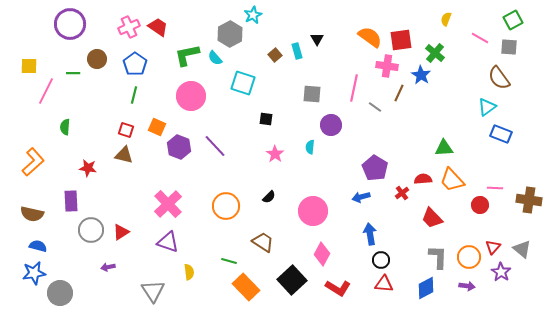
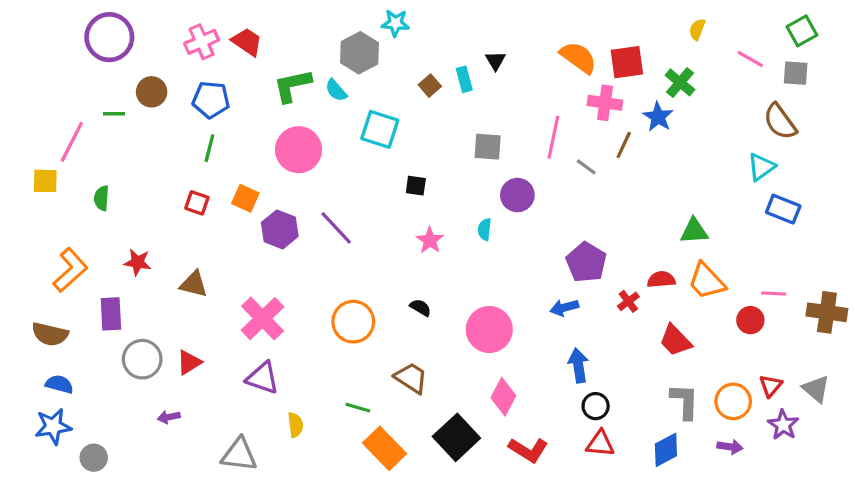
cyan star: (253, 15) -> (395, 23), turned 30
blue pentagon: (135, 64) -> (211, 100), turned -30
yellow square: (29, 66) -> (45, 181), moved
brown triangle: (124, 155) -> (194, 284), moved
orange L-shape: (33, 162) -> (70, 270), moved
black semicircle: (269, 197) -> (420, 308), turned -104
gray triangle: (153, 291) -> (239, 455), turned -50
gray circle: (60, 293) -> (94, 458), size x0.7

